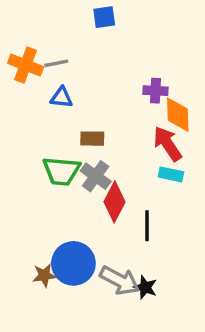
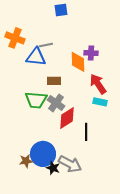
gray line: (56, 63) -> (46, 45), moved
blue triangle: (61, 97) -> (36, 57), size x1.5
orange diamond: (178, 115) -> (78, 62), moved
red diamond: (114, 202) -> (67, 118), turned 30
black star: (145, 287) -> (53, 168), moved

